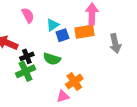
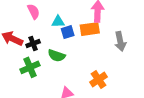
cyan triangle: (53, 25) -> (58, 22), turned 32
black cross: (27, 56) -> (33, 44), moved
orange cross: (74, 81) -> (98, 80), moved

